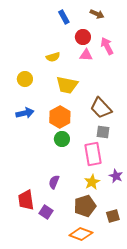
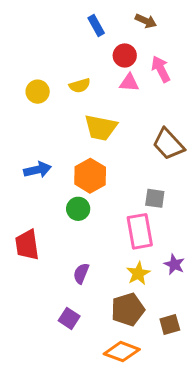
yellow circle: (25, 79) -> (38, 92), moved
brown trapezoid: (101, 108) -> (168, 144), moved
green circle: (62, 139) -> (78, 209), moved
red trapezoid: (26, 200) -> (27, 245), moved

